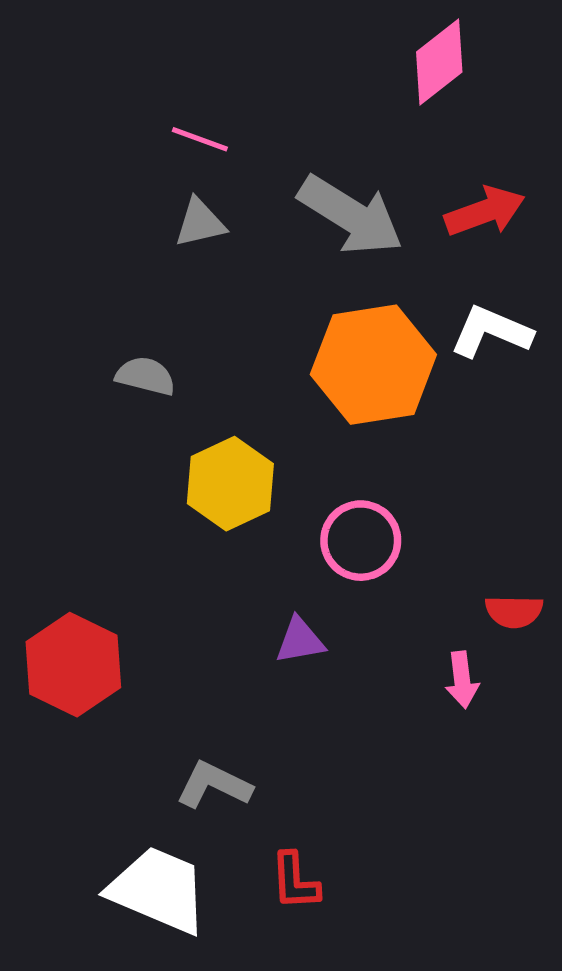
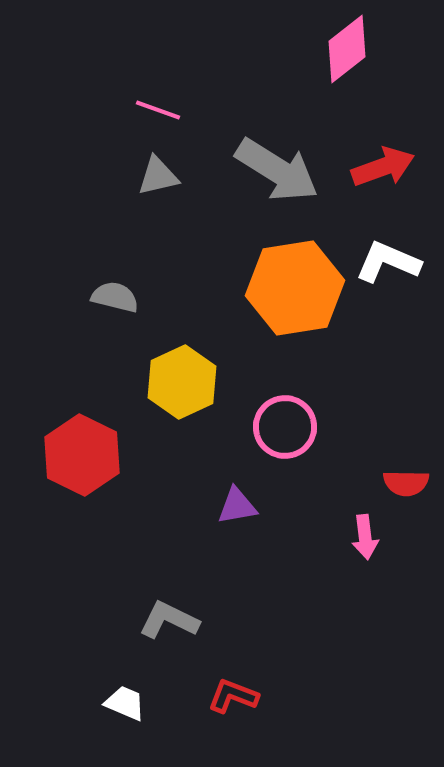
red hexagon: (73, 665) -> (82, 455), moved
red L-shape: (295, 881) -> (233, 696), turned 114
white trapezoid: (158, 890) -> (125, 703), size x0.5

